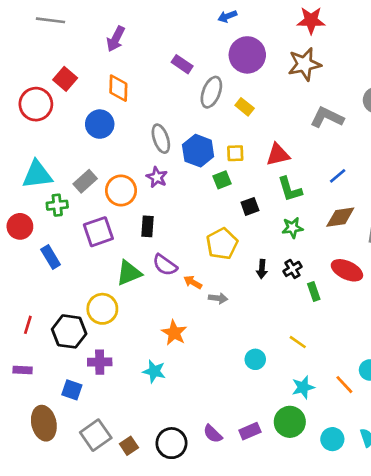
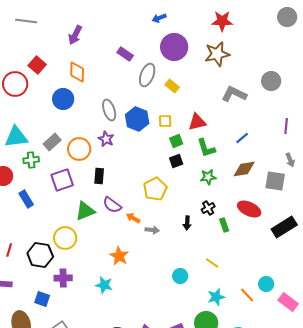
green square: (222, 180) -> (176, 141), moved
black arrow: (262, 269) -> (187, 223), moved

